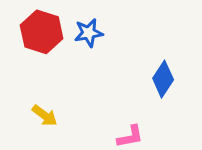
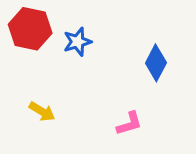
blue star: (89, 33) -> (77, 42), moved

